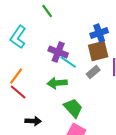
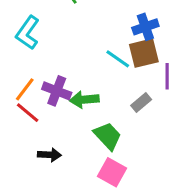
purple cross: (58, 52) -> (57, 91), moved
cyan line: (68, 62) -> (118, 59), moved
gray rectangle: (93, 72) -> (141, 102), moved

